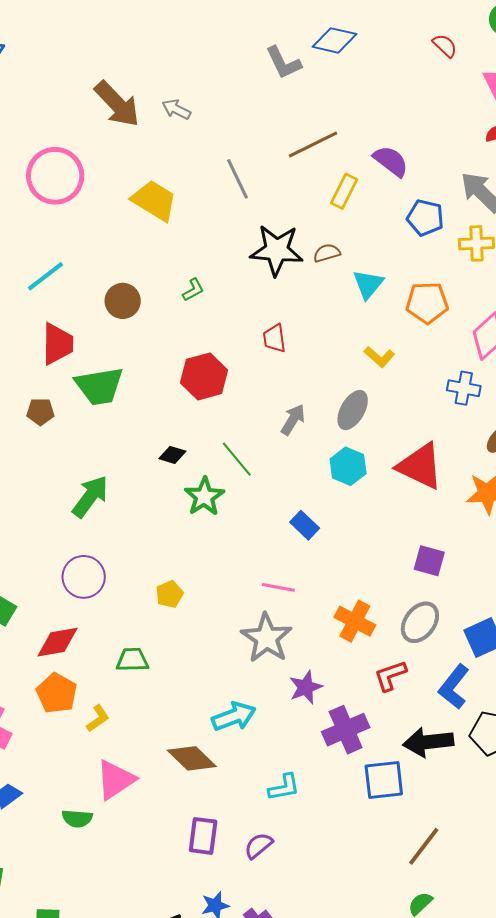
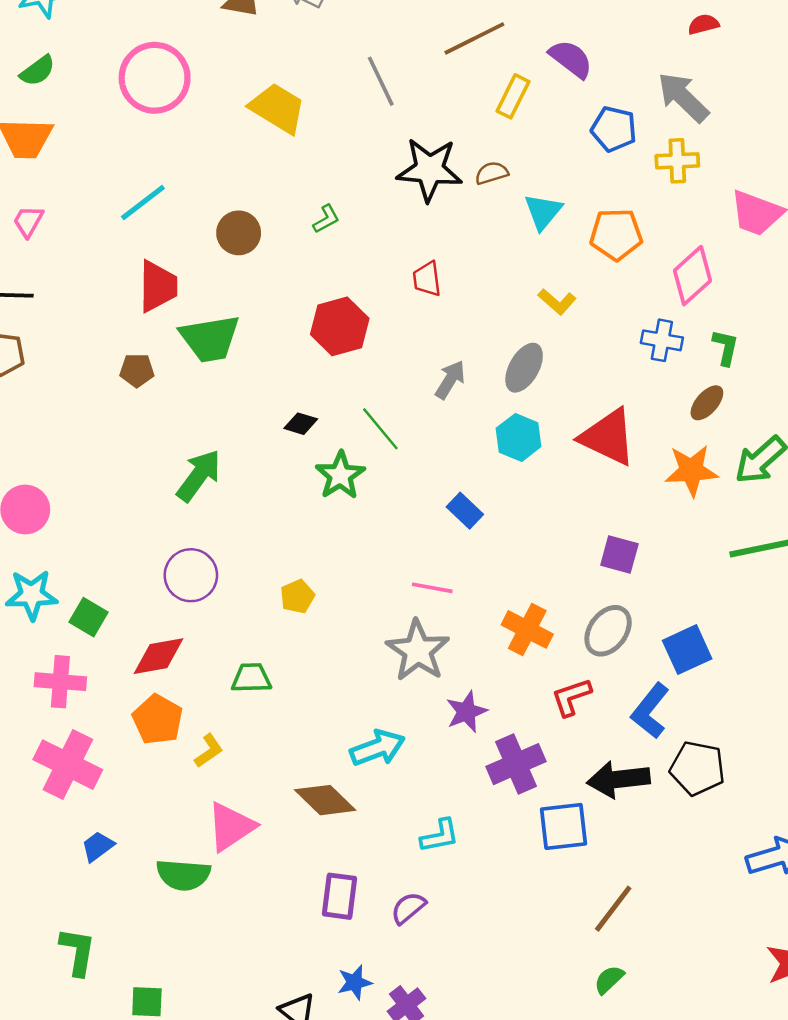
green semicircle: (77, 818) -> (183, 875), size x1.4

